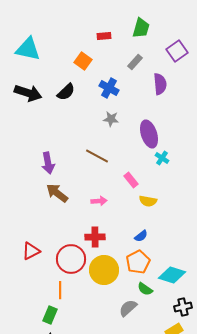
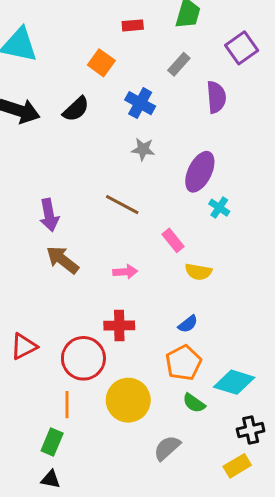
purple ellipse: (149, 134) -> (200, 172), turned 44
yellow circle: (104, 270) -> (128, 400), moved
gray semicircle: (128, 308) -> (167, 448), moved

